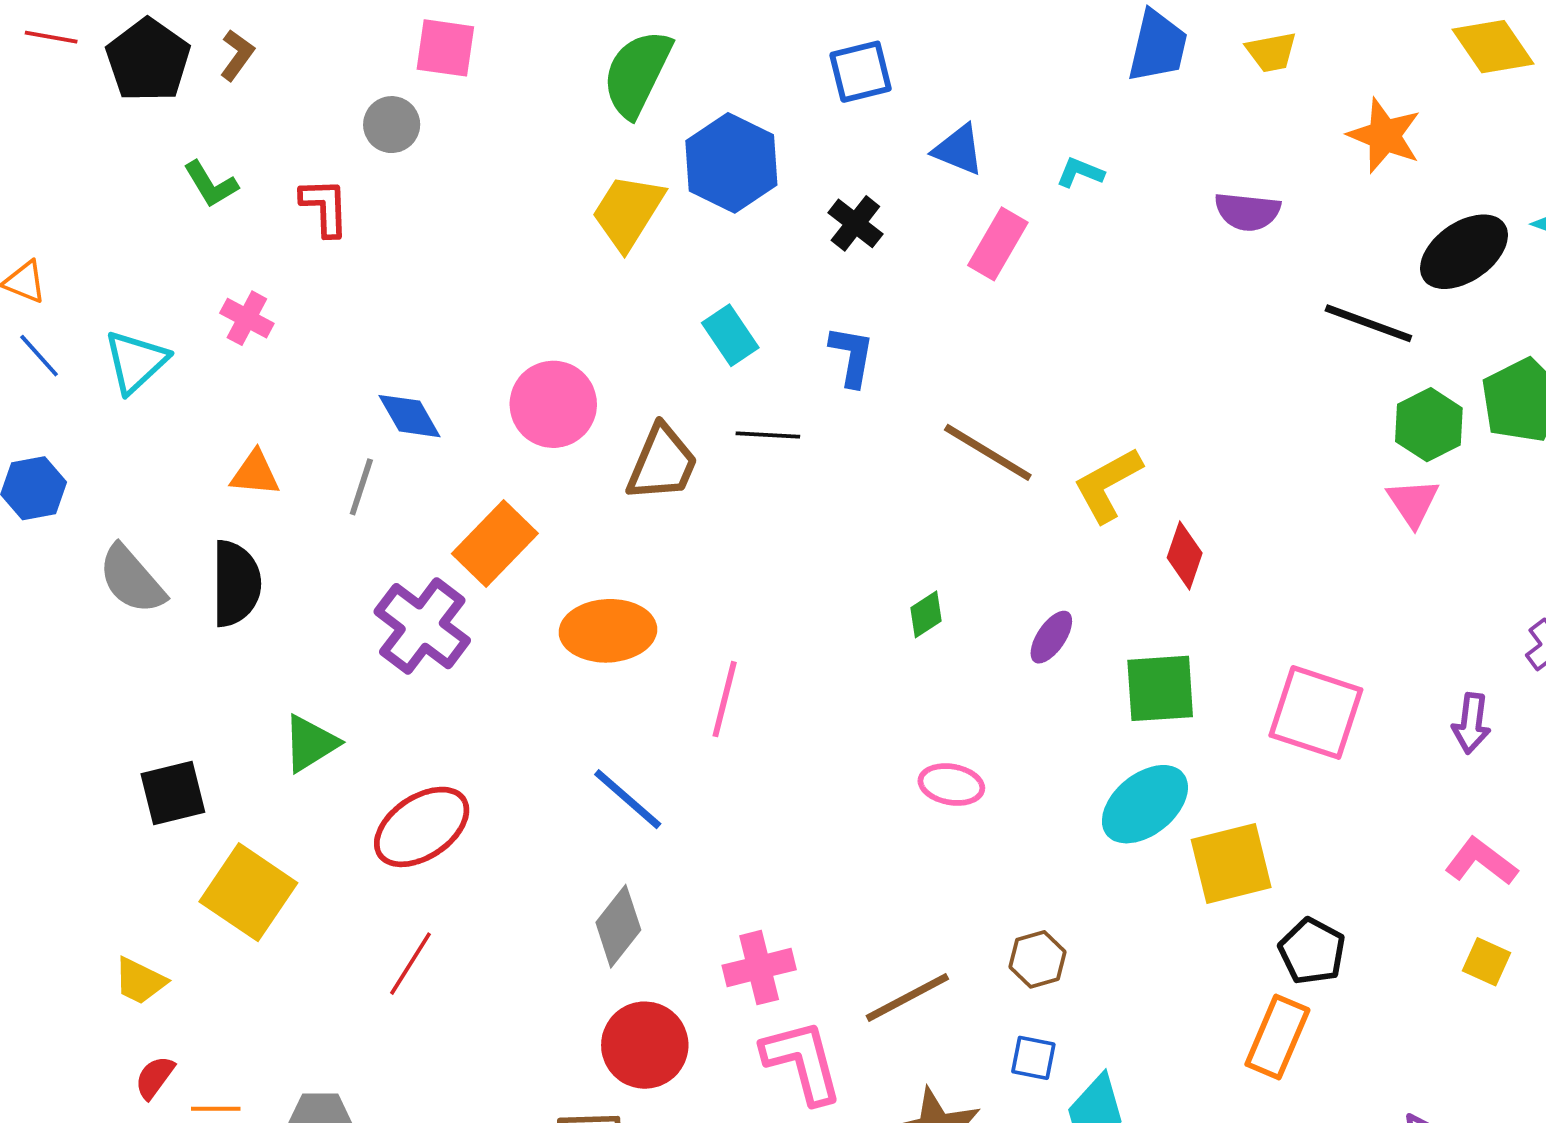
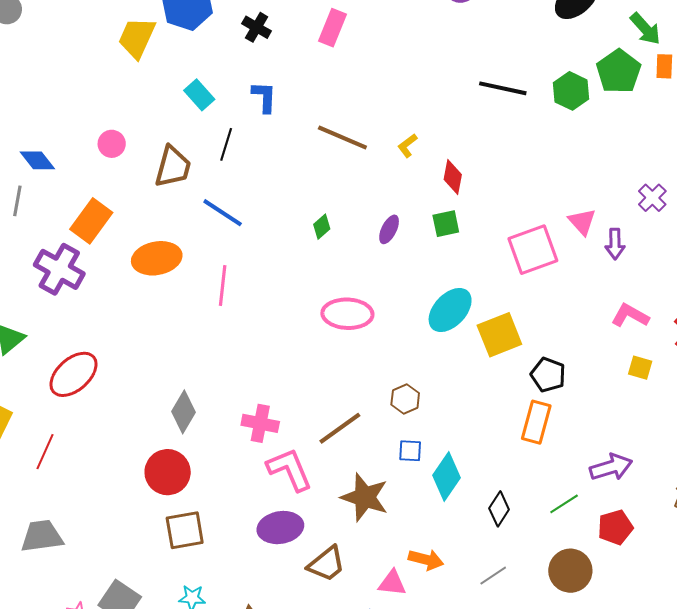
black line: (1368, 323) -> (503, 88), moved
pink circle: (553, 404) -> (112, 144), size x0.6
black line: (768, 435) -> (226, 144), turned -68
yellow L-shape: (1108, 485) -> (407, 146), size x0.6
pink triangle: (1413, 503) -> (582, 222), moved
green square: (1160, 688) -> (446, 224), moved, size x0.7
pink square: (1316, 712) -> (533, 250), turned -30
pink ellipse: (951, 785) -> (347, 314), size x1.5
blue line: (628, 799) -> (223, 213), moved
red line: (410, 964) -> (45, 452), moved
pink cross: (759, 968) -> (260, 423), turned 33
red circle: (645, 1045) -> (168, 472), moved

